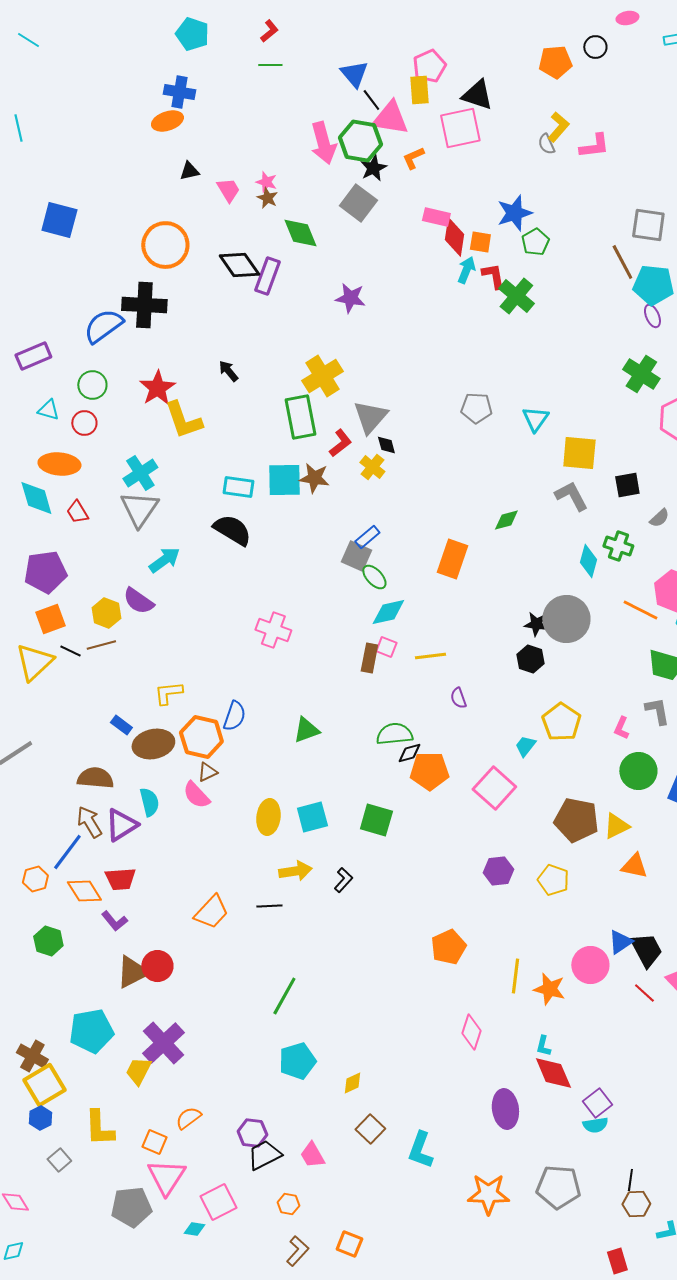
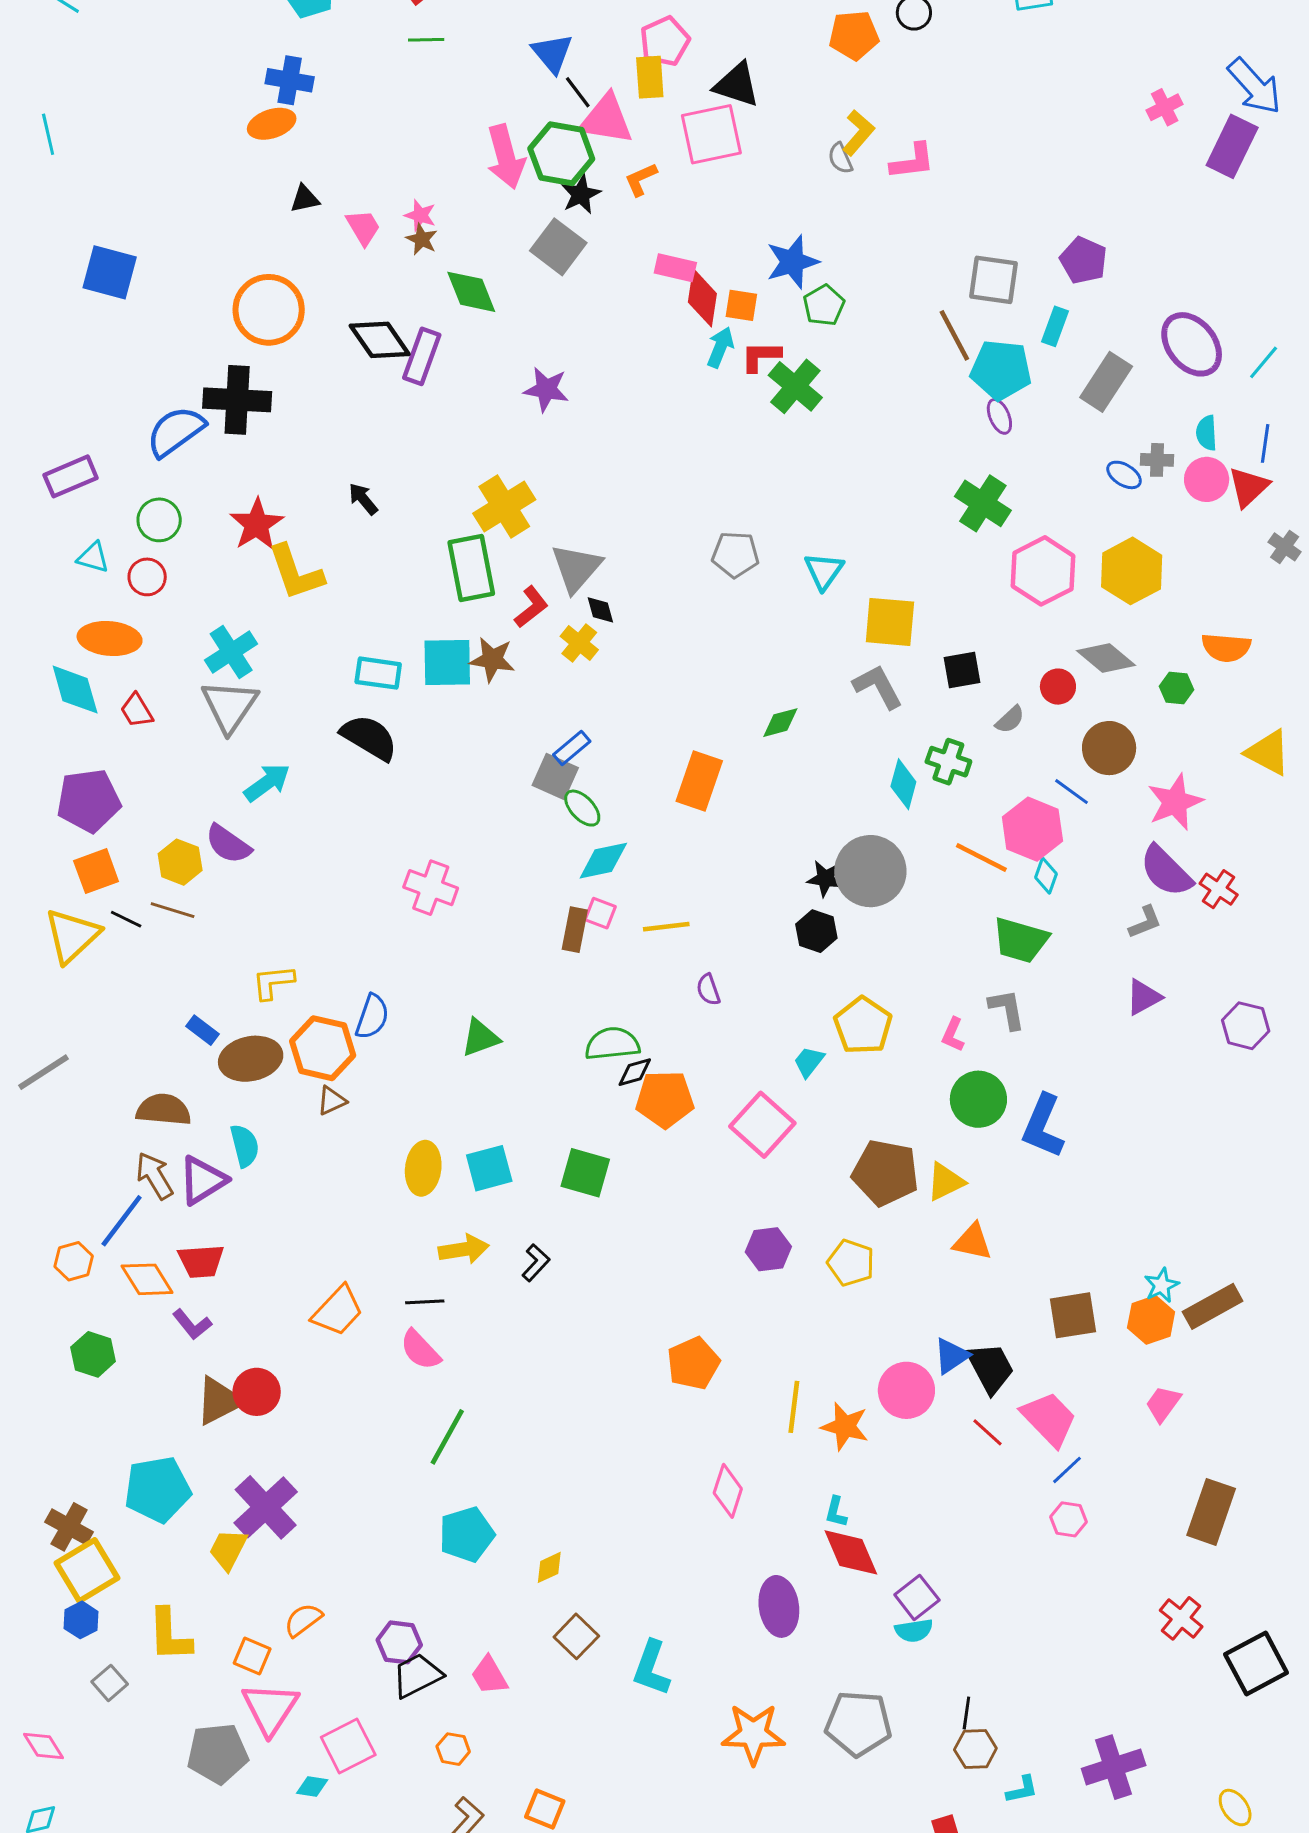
red L-shape: (493, 276) -> (761, 356), turned -80
brown line: (101, 645) -> (173, 910), turned 32
pink semicircle: (196, 795) -> (420, 1350), moved

